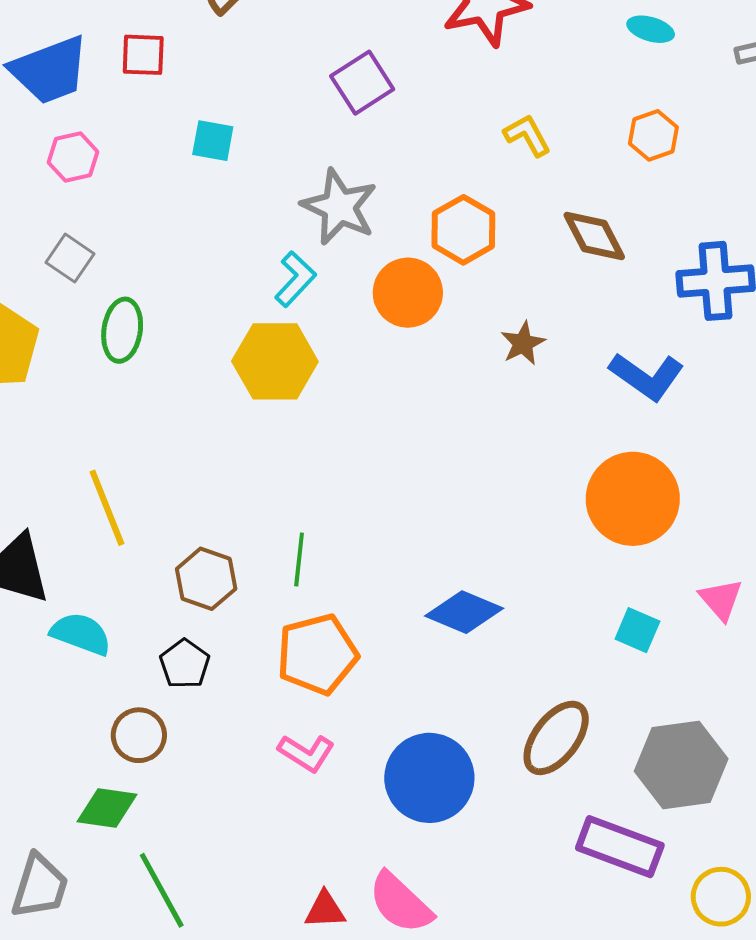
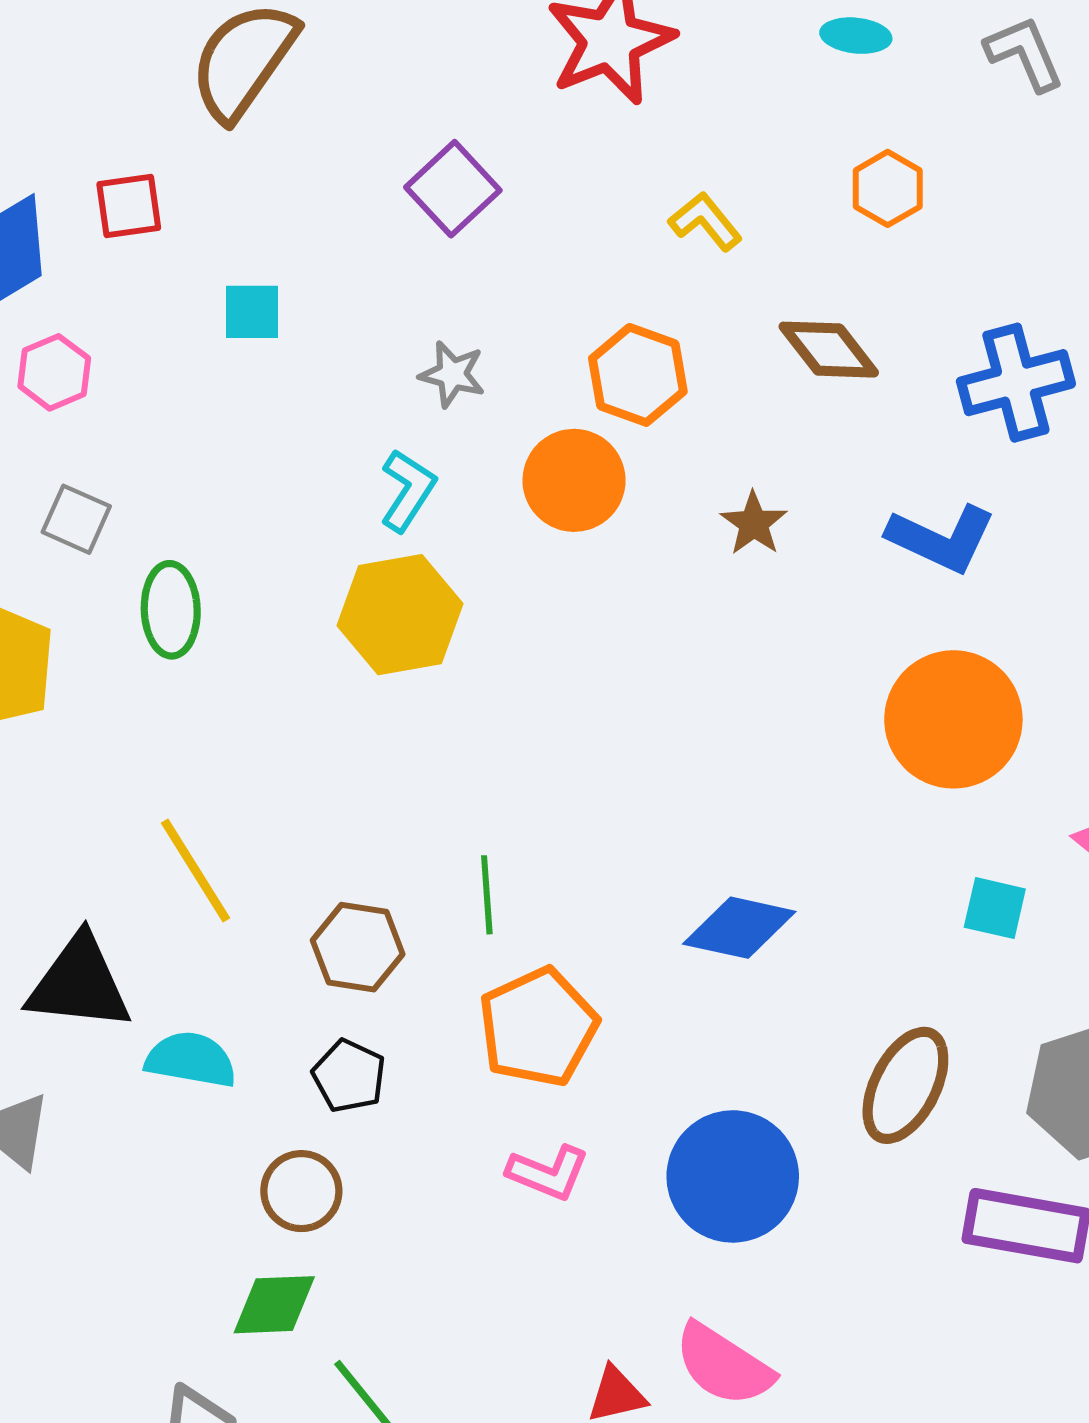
gray star: (339, 207) -> (452, 374), size x0.6

